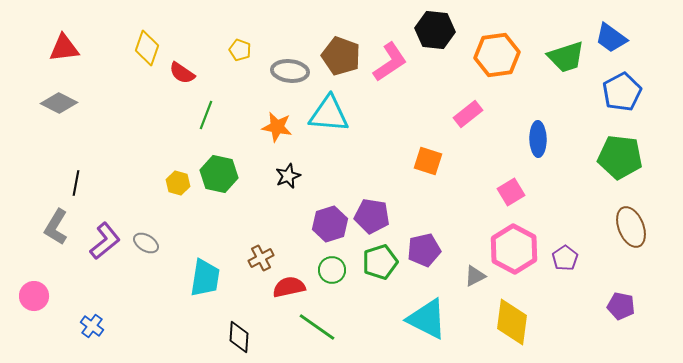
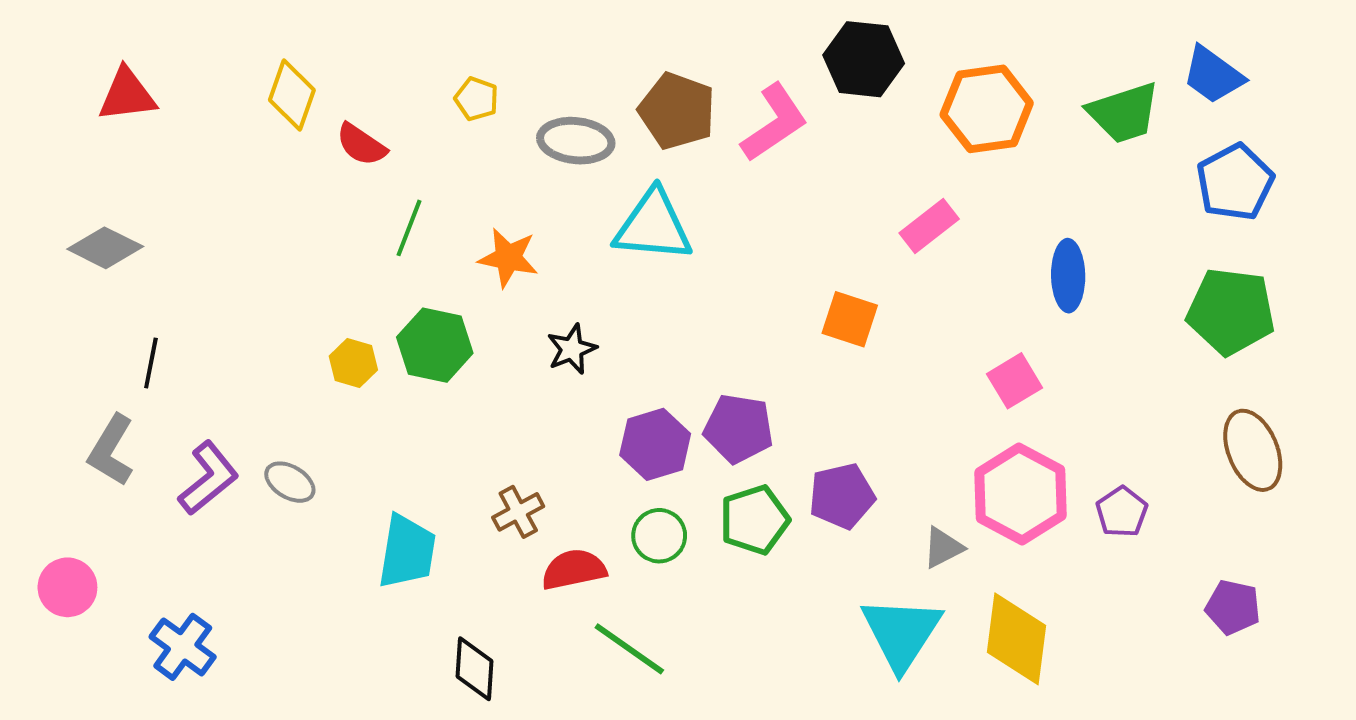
gray diamond: (59, 103) -> (105, 248), moved
orange star: (277, 127) -> (508, 258), moved
cyan triangle: (427, 319) -> (901, 633), moved, turned 36
blue cross: (92, 326) -> (183, 647), size x1.4

